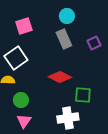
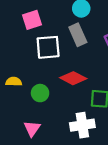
white square: (16, 58) -> (48, 47), moved, turned 30
green circle: (21, 100) -> (40, 93), moved

